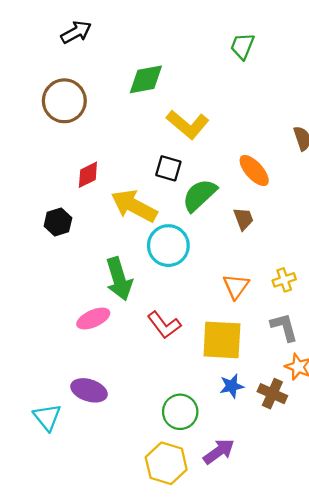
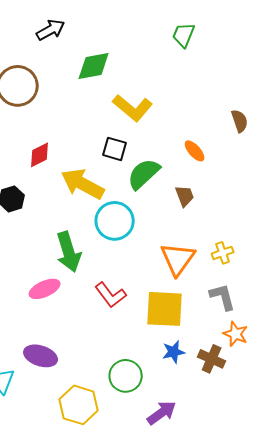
black arrow: (76, 32) -> (51, 30), moved
orange ellipse: (254, 171) -> (195, 151), size x0.7
orange triangle: (236, 286) -> (178, 259), size x1.4
yellow hexagon: (166, 463) -> (79, 405), moved

